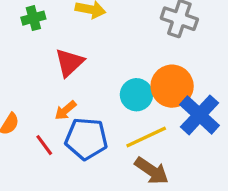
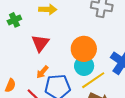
orange circle: (172, 86) -> (84, 49), moved
cyan circle: (136, 95) -> (84, 66), moved

